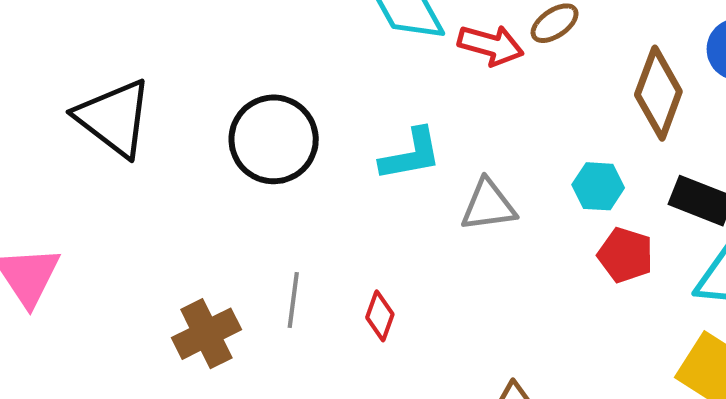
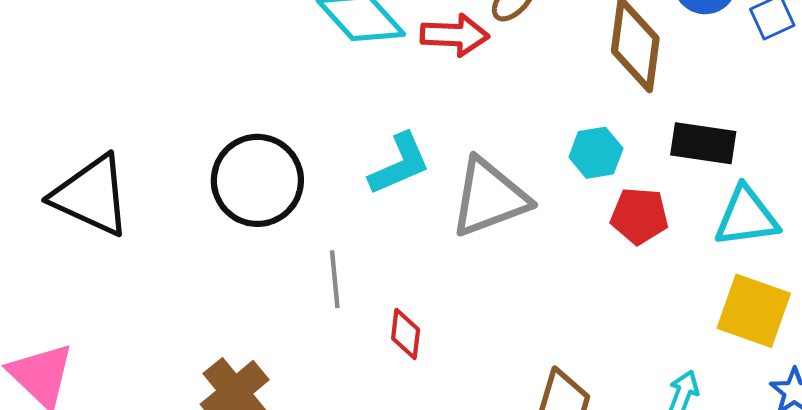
gray triangle: (488, 205) -> (489, 197), size x1.4
gray line: (293, 300) -> (335, 279), moved

